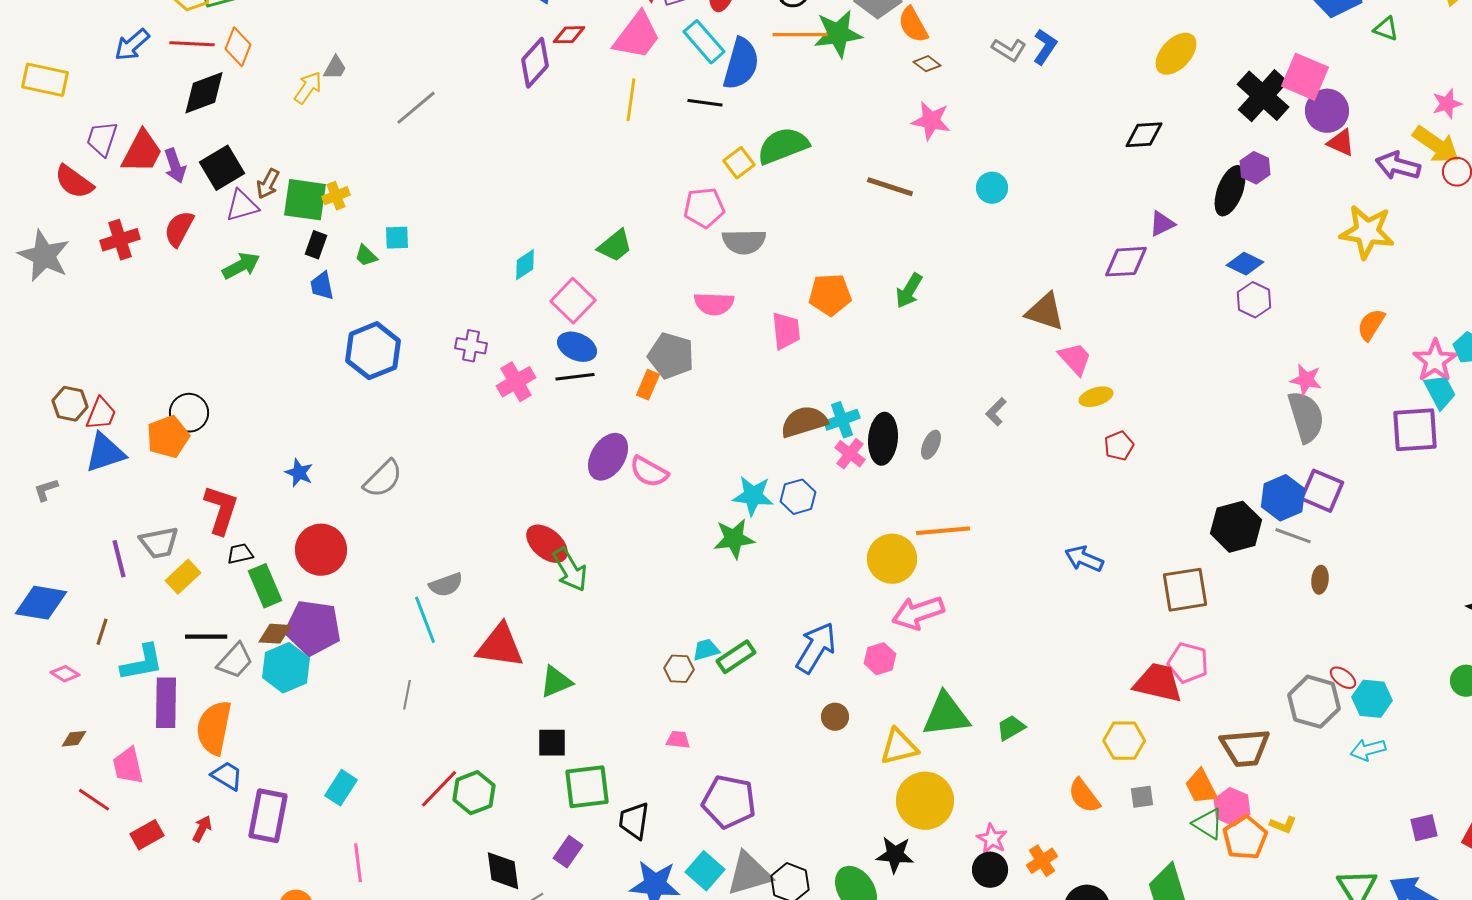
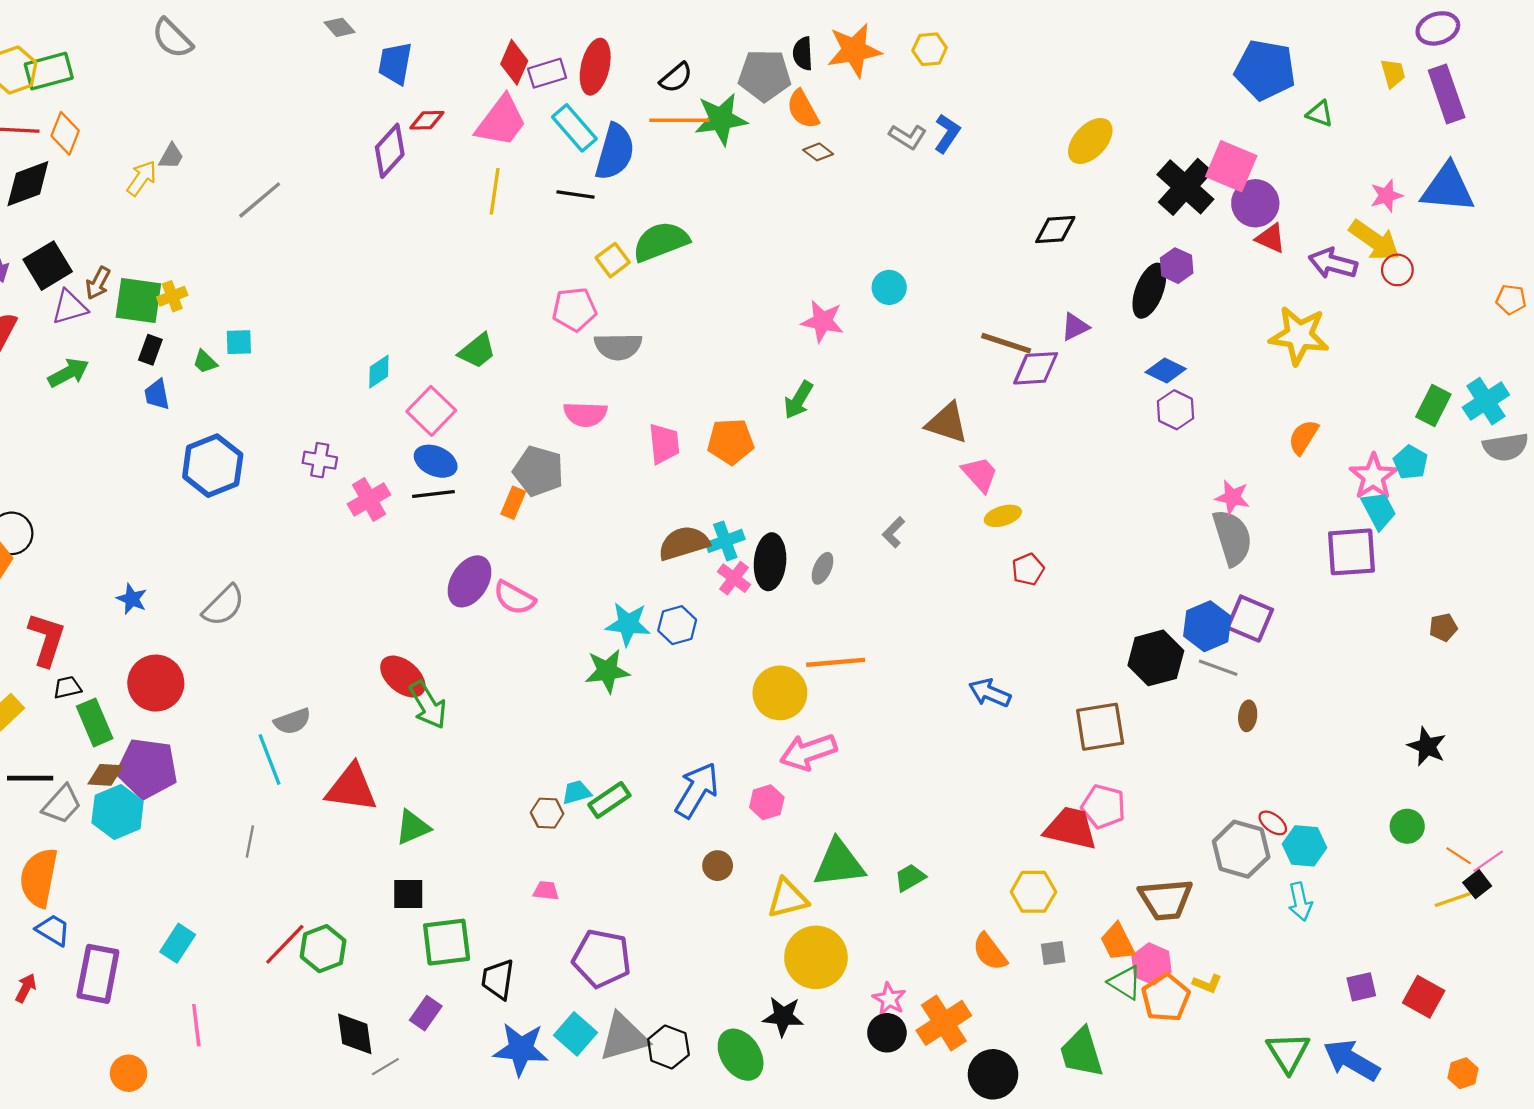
pink star: (931, 121) -> (823, 321), moved
brown line: (890, 187) -> (1006, 343), moved
orange pentagon: (830, 295) -> (731, 442), moved
cyan arrow: (1368, 750) -> (1300, 902), turned -88
orange cross: (1042, 861) -> (944, 1023), size x1.6

